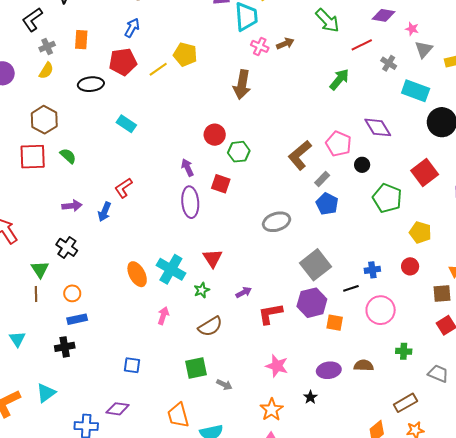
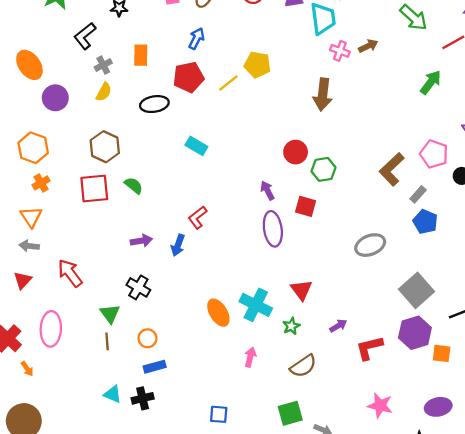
cyan triangle: (17, 339) -> (113, 394), moved, turned -30

